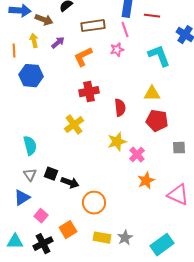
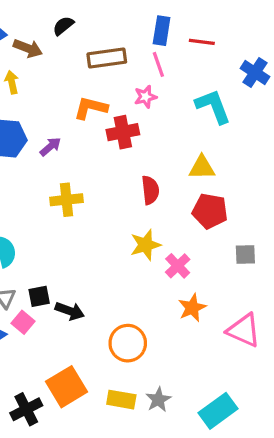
purple arrow: (58, 43) -> (50, 147), moved
orange L-shape: (83, 57) -> (91, 108), turned 40
red cross: (89, 92) -> (123, 132), moved
yellow cross: (74, 125) -> (67, 200), moved, turned 30
black square: (51, 174) -> (39, 296), turned -32
orange circle: (94, 203) -> (128, 343), moved
pink square: (41, 216) -> (23, 322), moved
orange square: (68, 230) -> (67, 387), size x1.4

